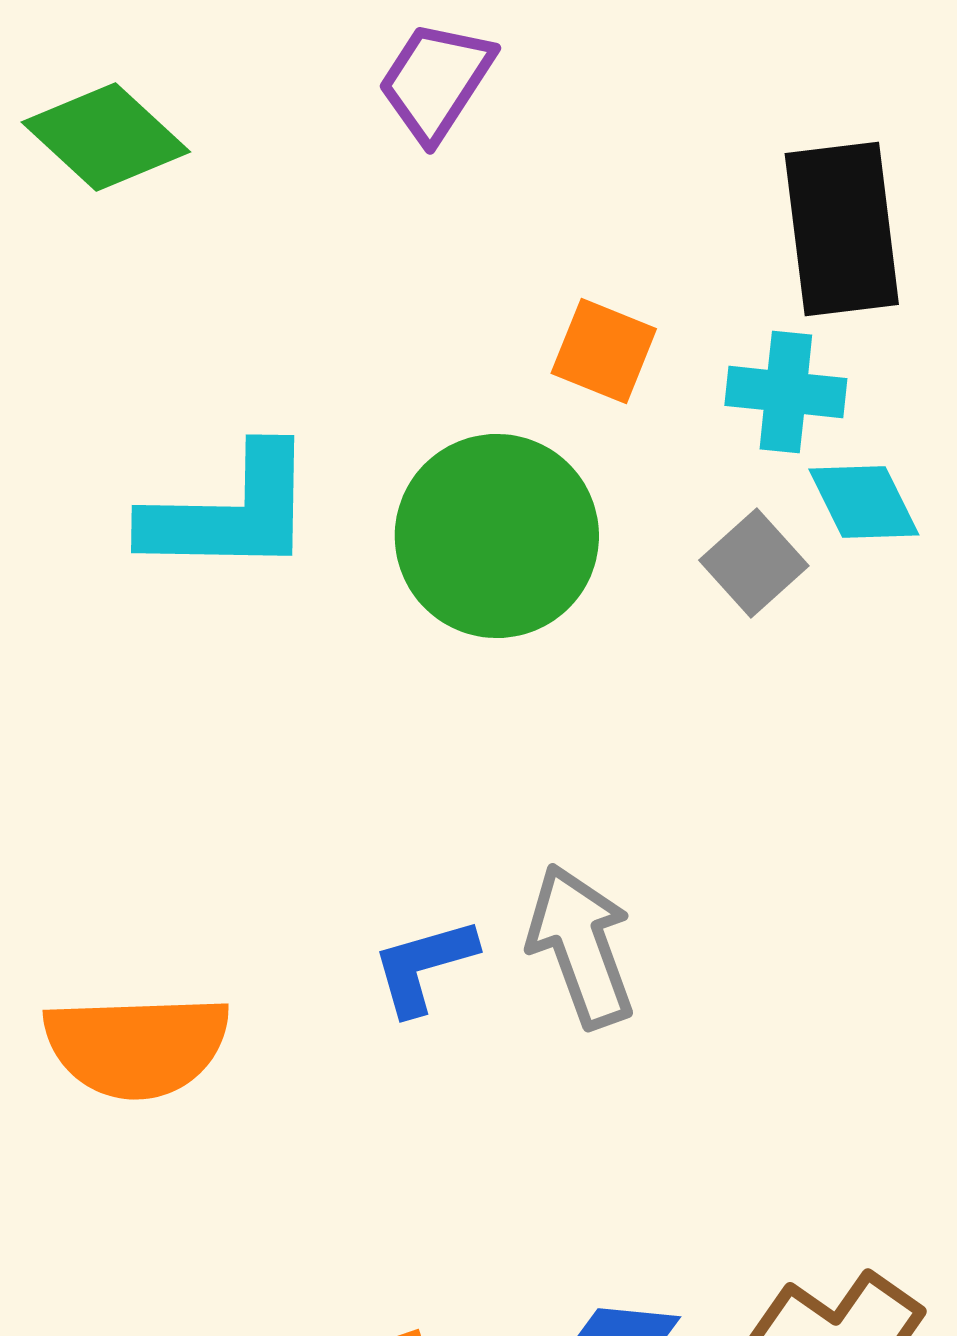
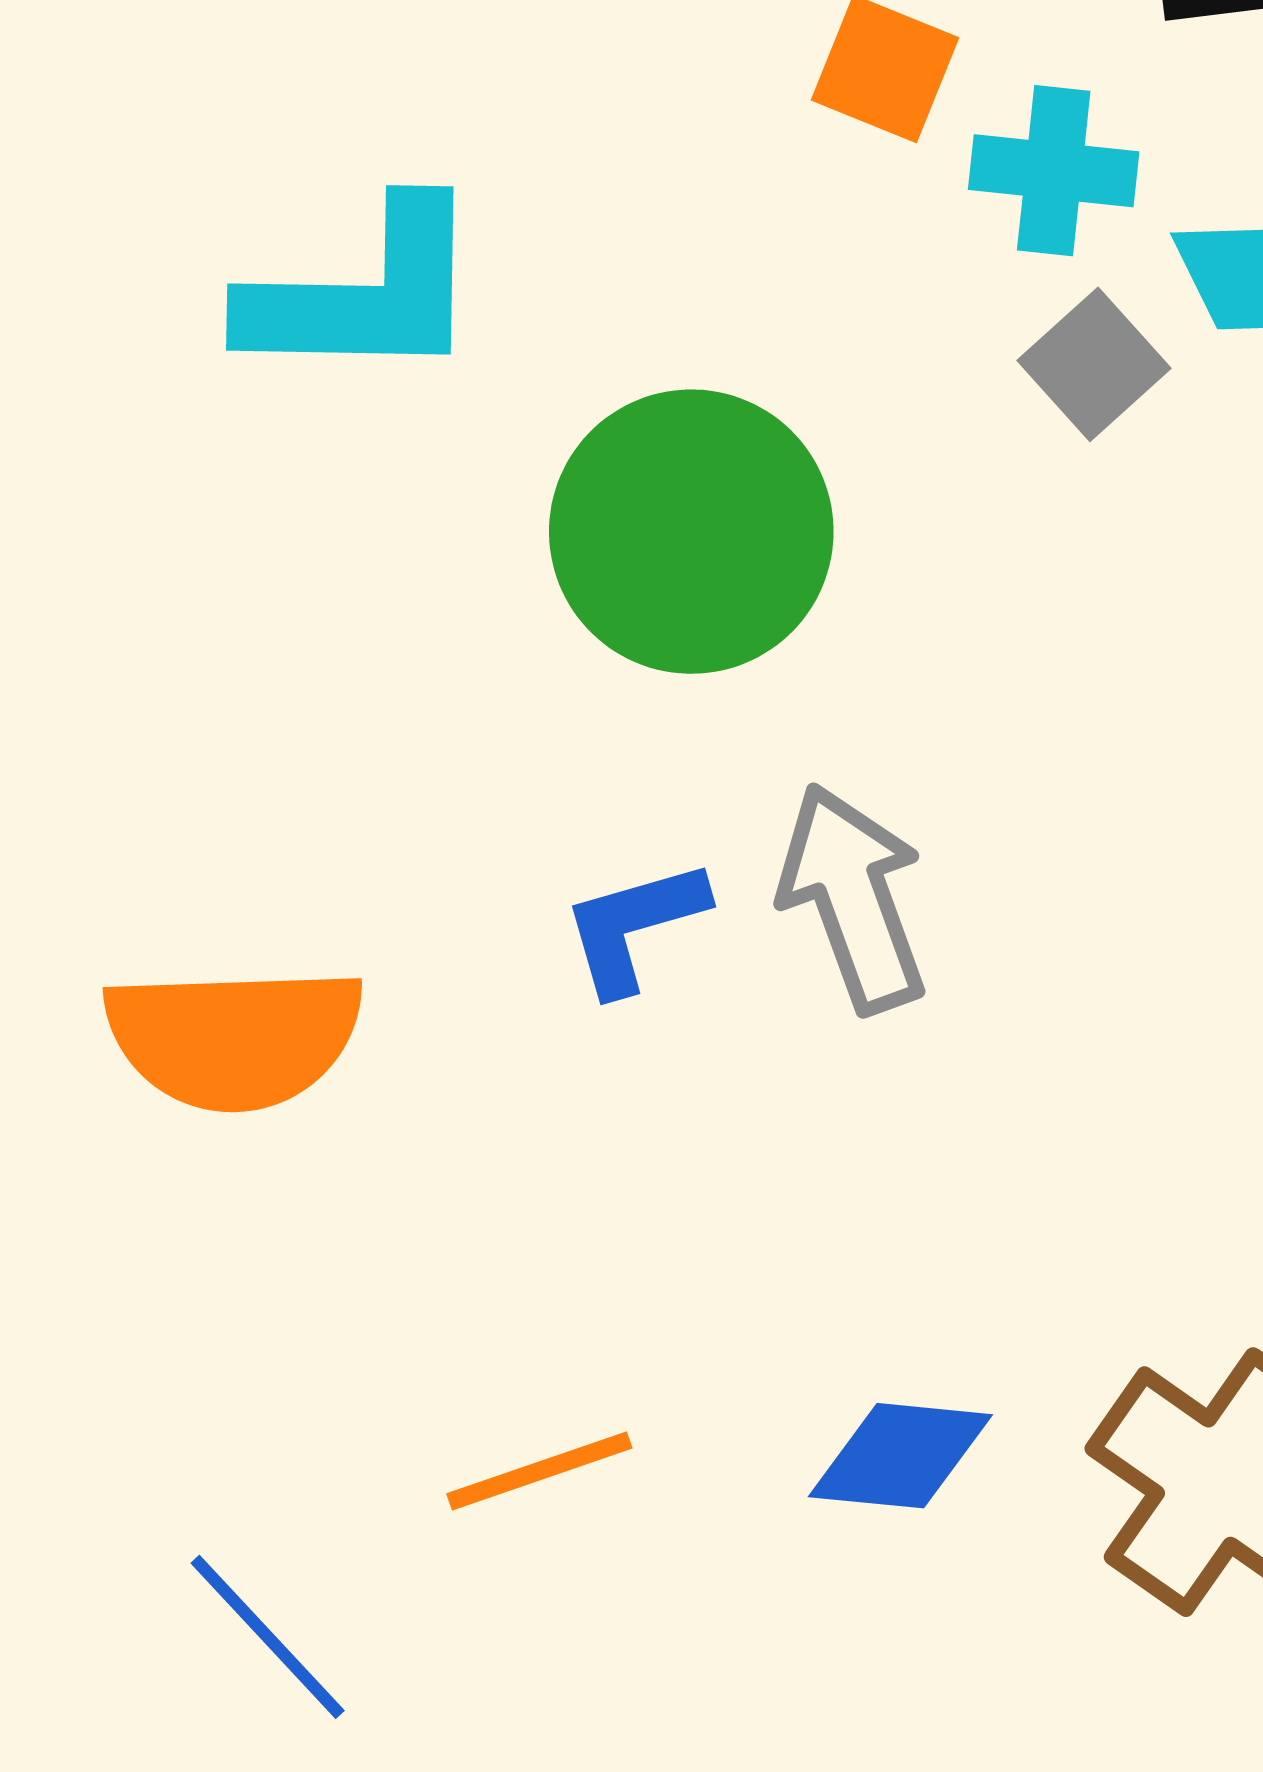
cyan cross: (786, 392) -> (1054, 171), moved
green circle: (497, 536) -> (691, 532), moved

